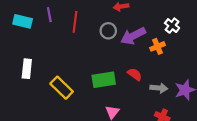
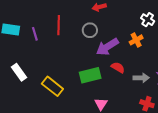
purple line: (49, 15) -> (35, 34), moved
purple arrow: (133, 36) -> (107, 47), moved
white rectangle: (27, 69) -> (19, 72), turned -36

